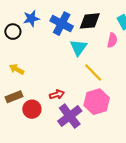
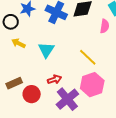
cyan triangle: (79, 48) -> (46, 50), moved
yellow arrow: (17, 69) -> (18, 43), moved

